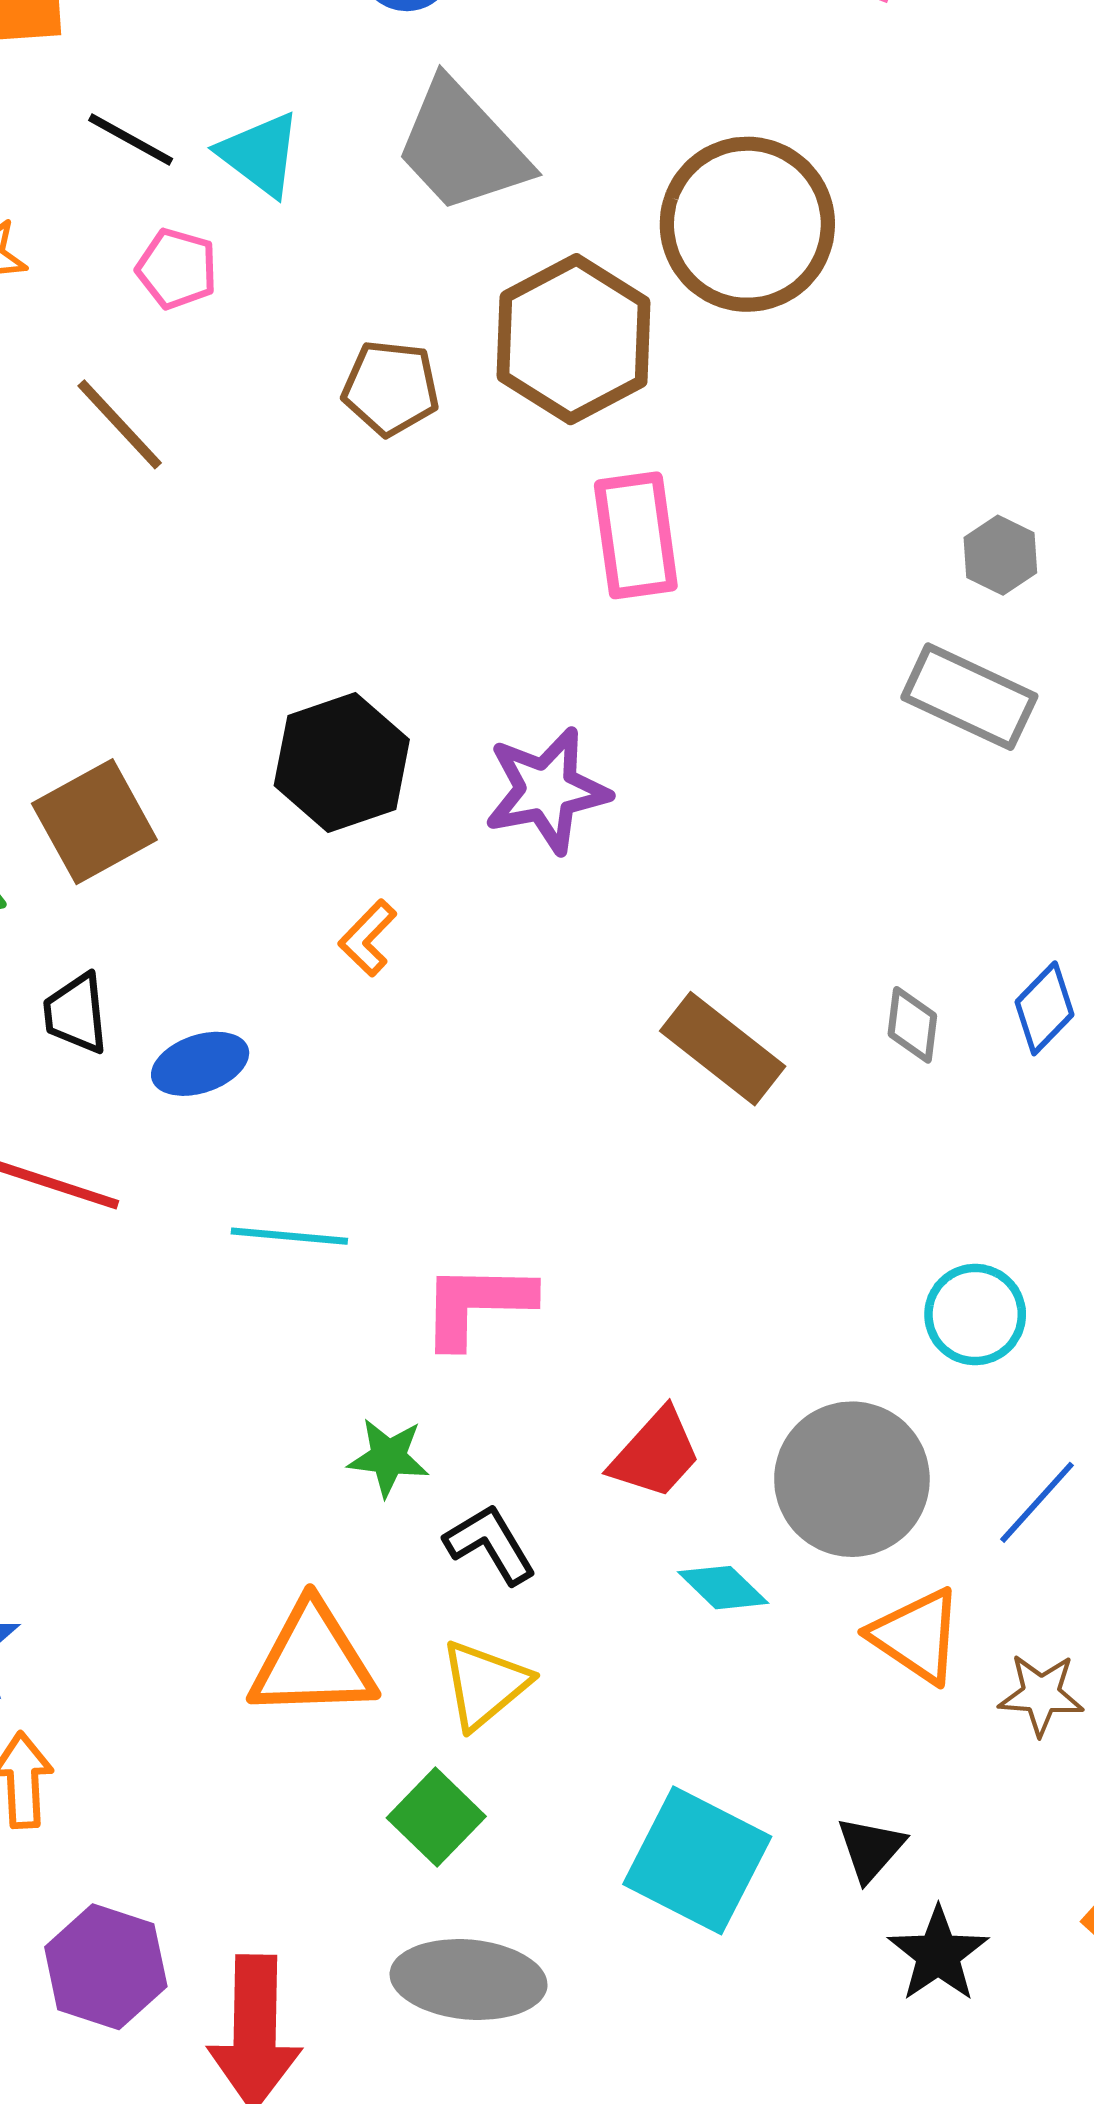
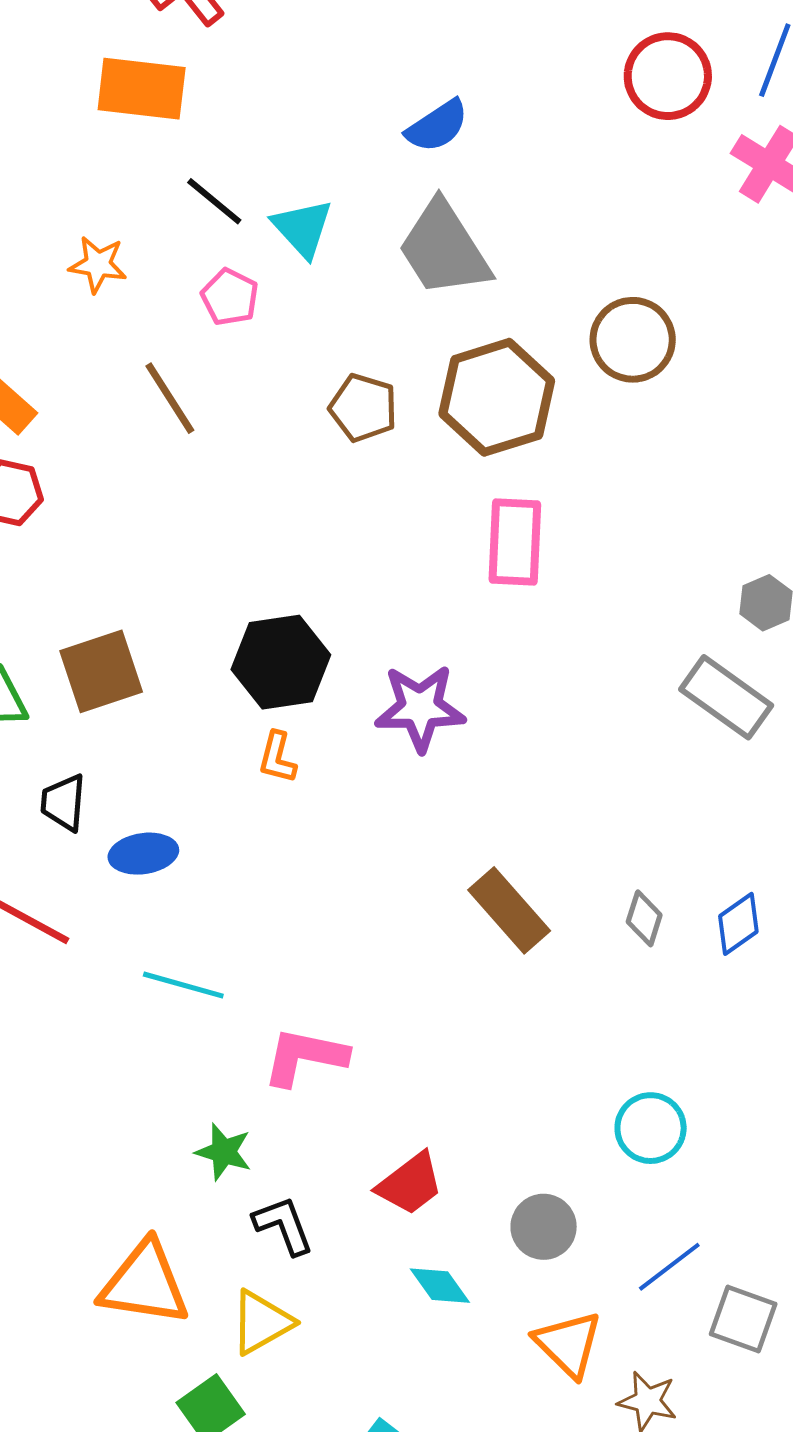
brown circle: (747, 224) -> (633, 340), size x0.7
orange L-shape: (368, 938) -> (277, 757), moved, turned -40
gray circle: (852, 1479) -> (544, 1227), size x0.6

